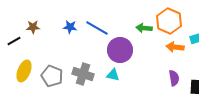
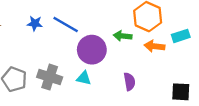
green arrow: (144, 28) -> (123, 36), moved
purple semicircle: (174, 78) -> (129, 82), moved

